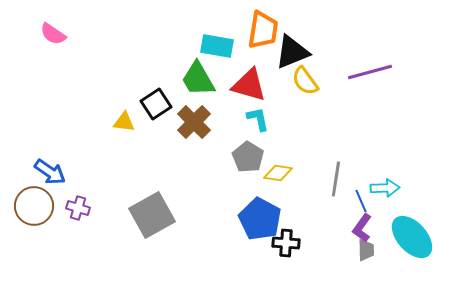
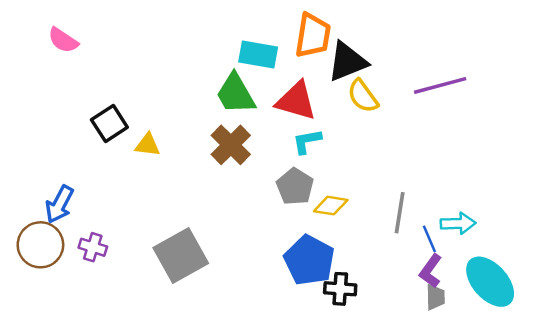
black square: (156, 104) -> (109, 123), moved
cyan L-shape: (258, 119) -> (307, 141), turned -88
blue arrow: (50, 172) -> (59, 204), turned 84

